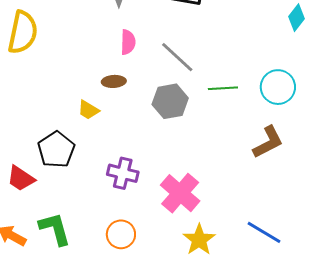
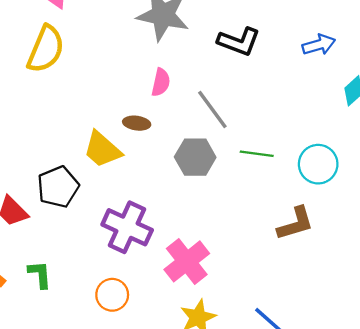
yellow trapezoid: (88, 110) -> (102, 149), size x1.6
purple cross: (123, 173) -> (127, 227), size x1.4
green L-shape: (55, 229) -> (40, 275), size x0.7

